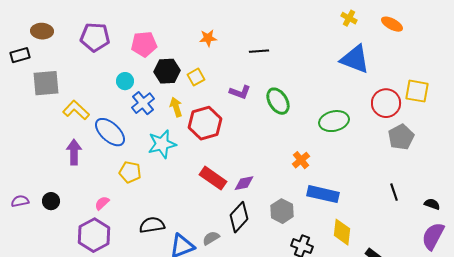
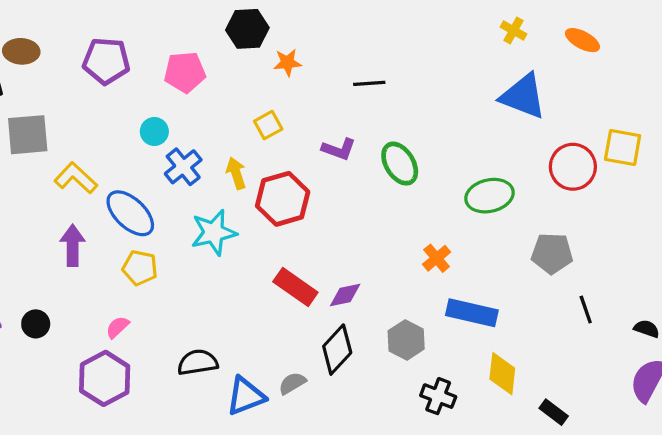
black hexagon: (167, 71) -> (247, 29), moved
gray pentagon: (401, 137) -> (552, 253), moved, turned 30
yellow pentagon: (130, 172) -> (140, 268), moved

